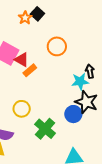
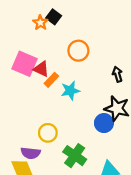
cyan star: (80, 81) -> (70, 91), moved
yellow circle: (22, 109) -> (48, 133), moved
green cross: (45, 129) -> (75, 156), moved

